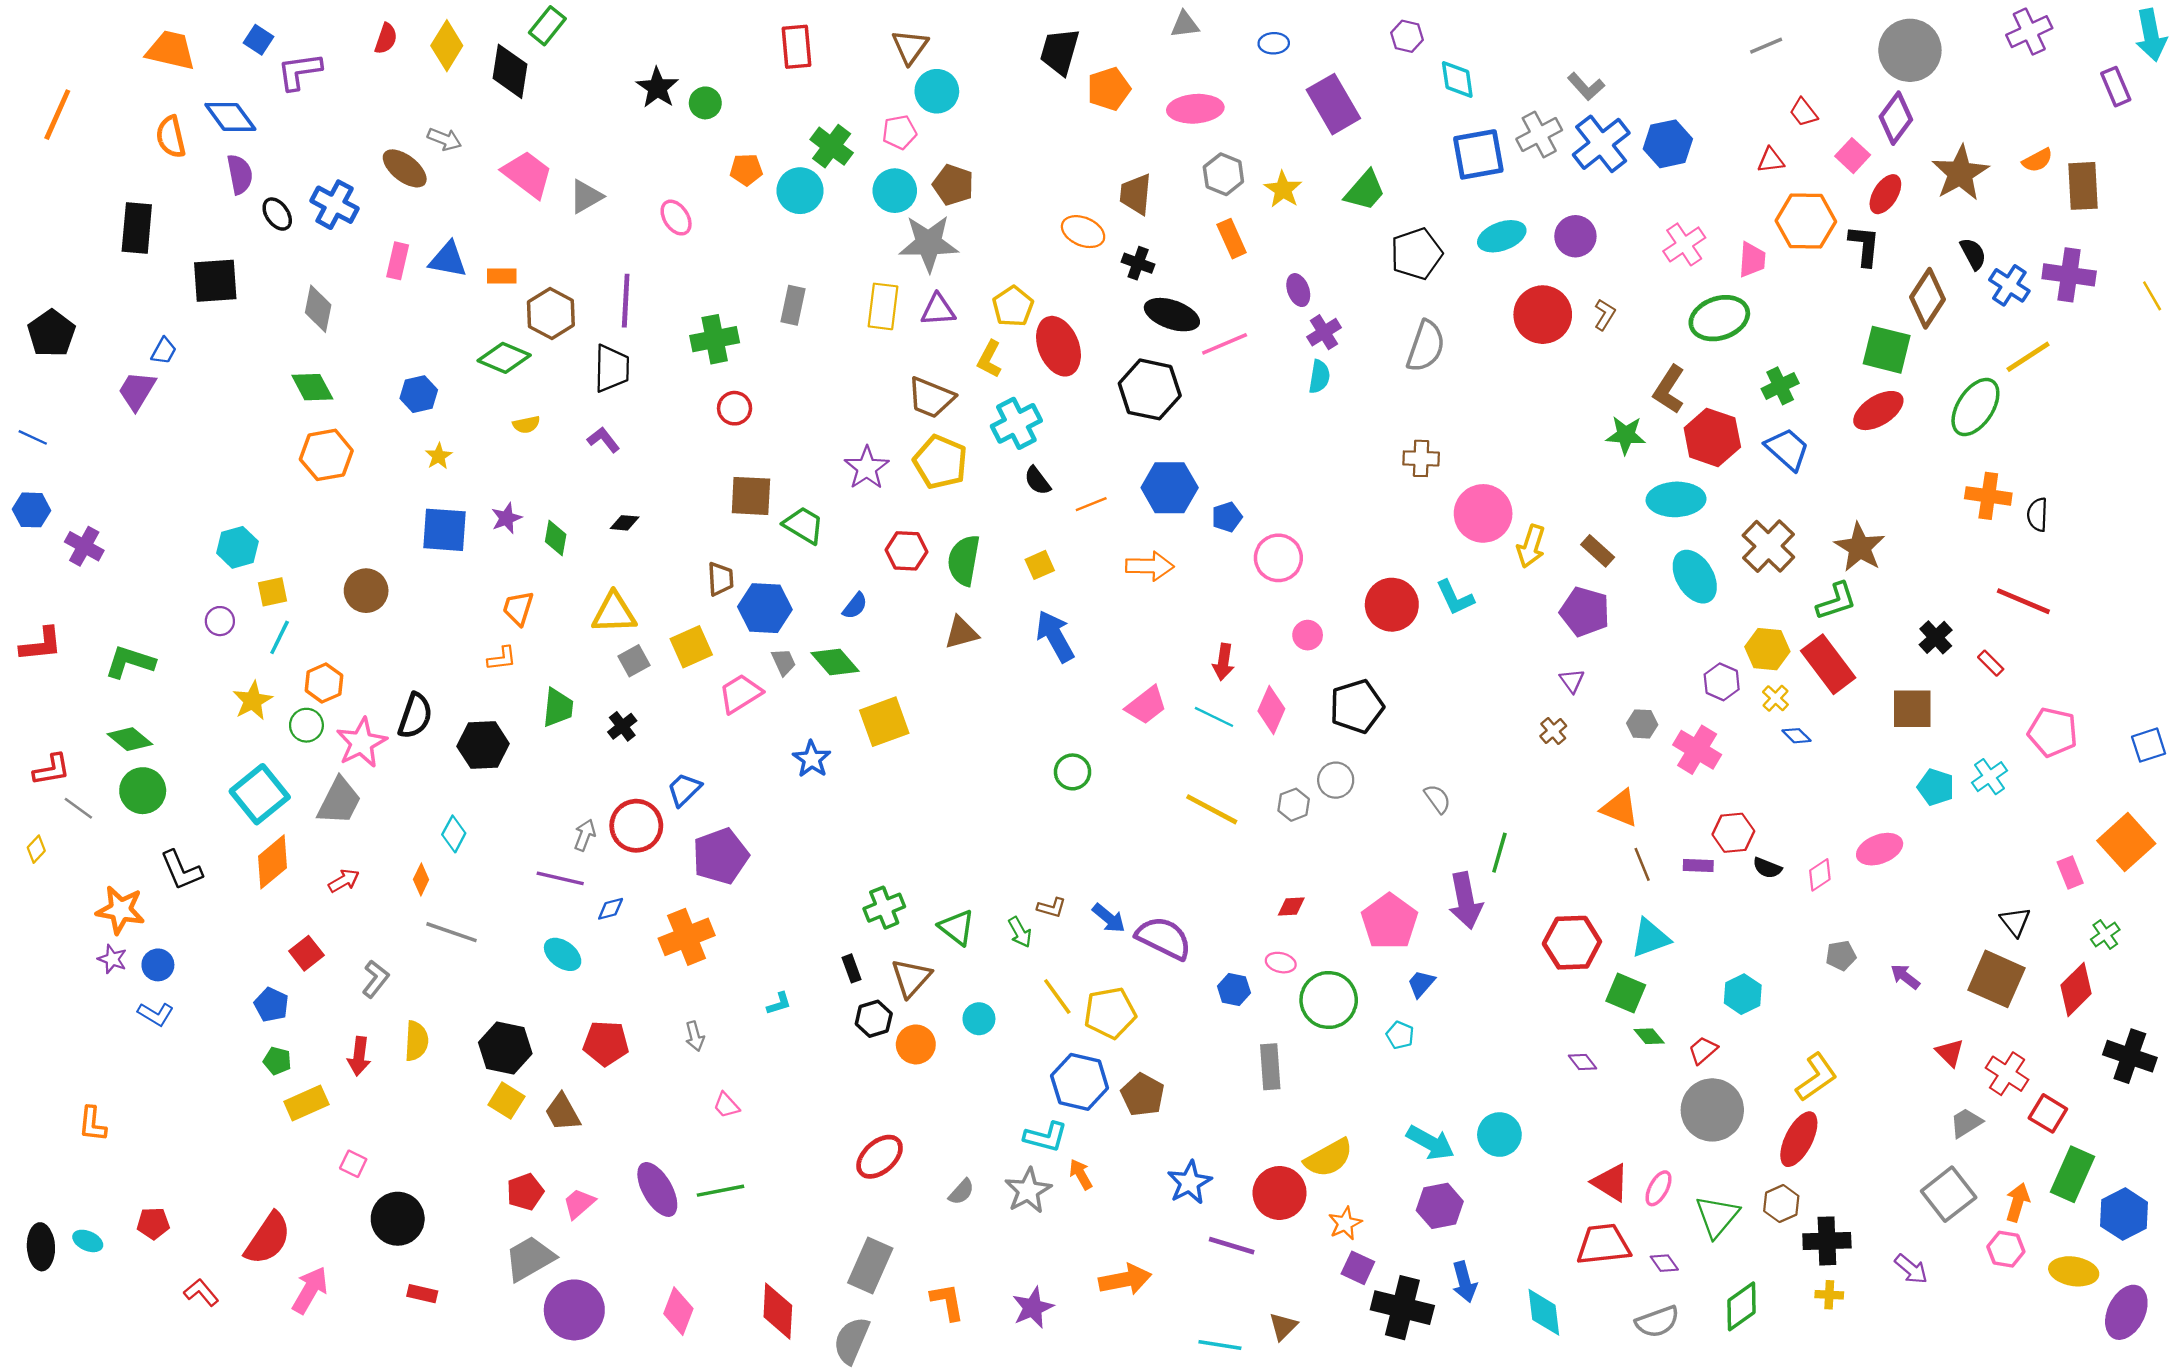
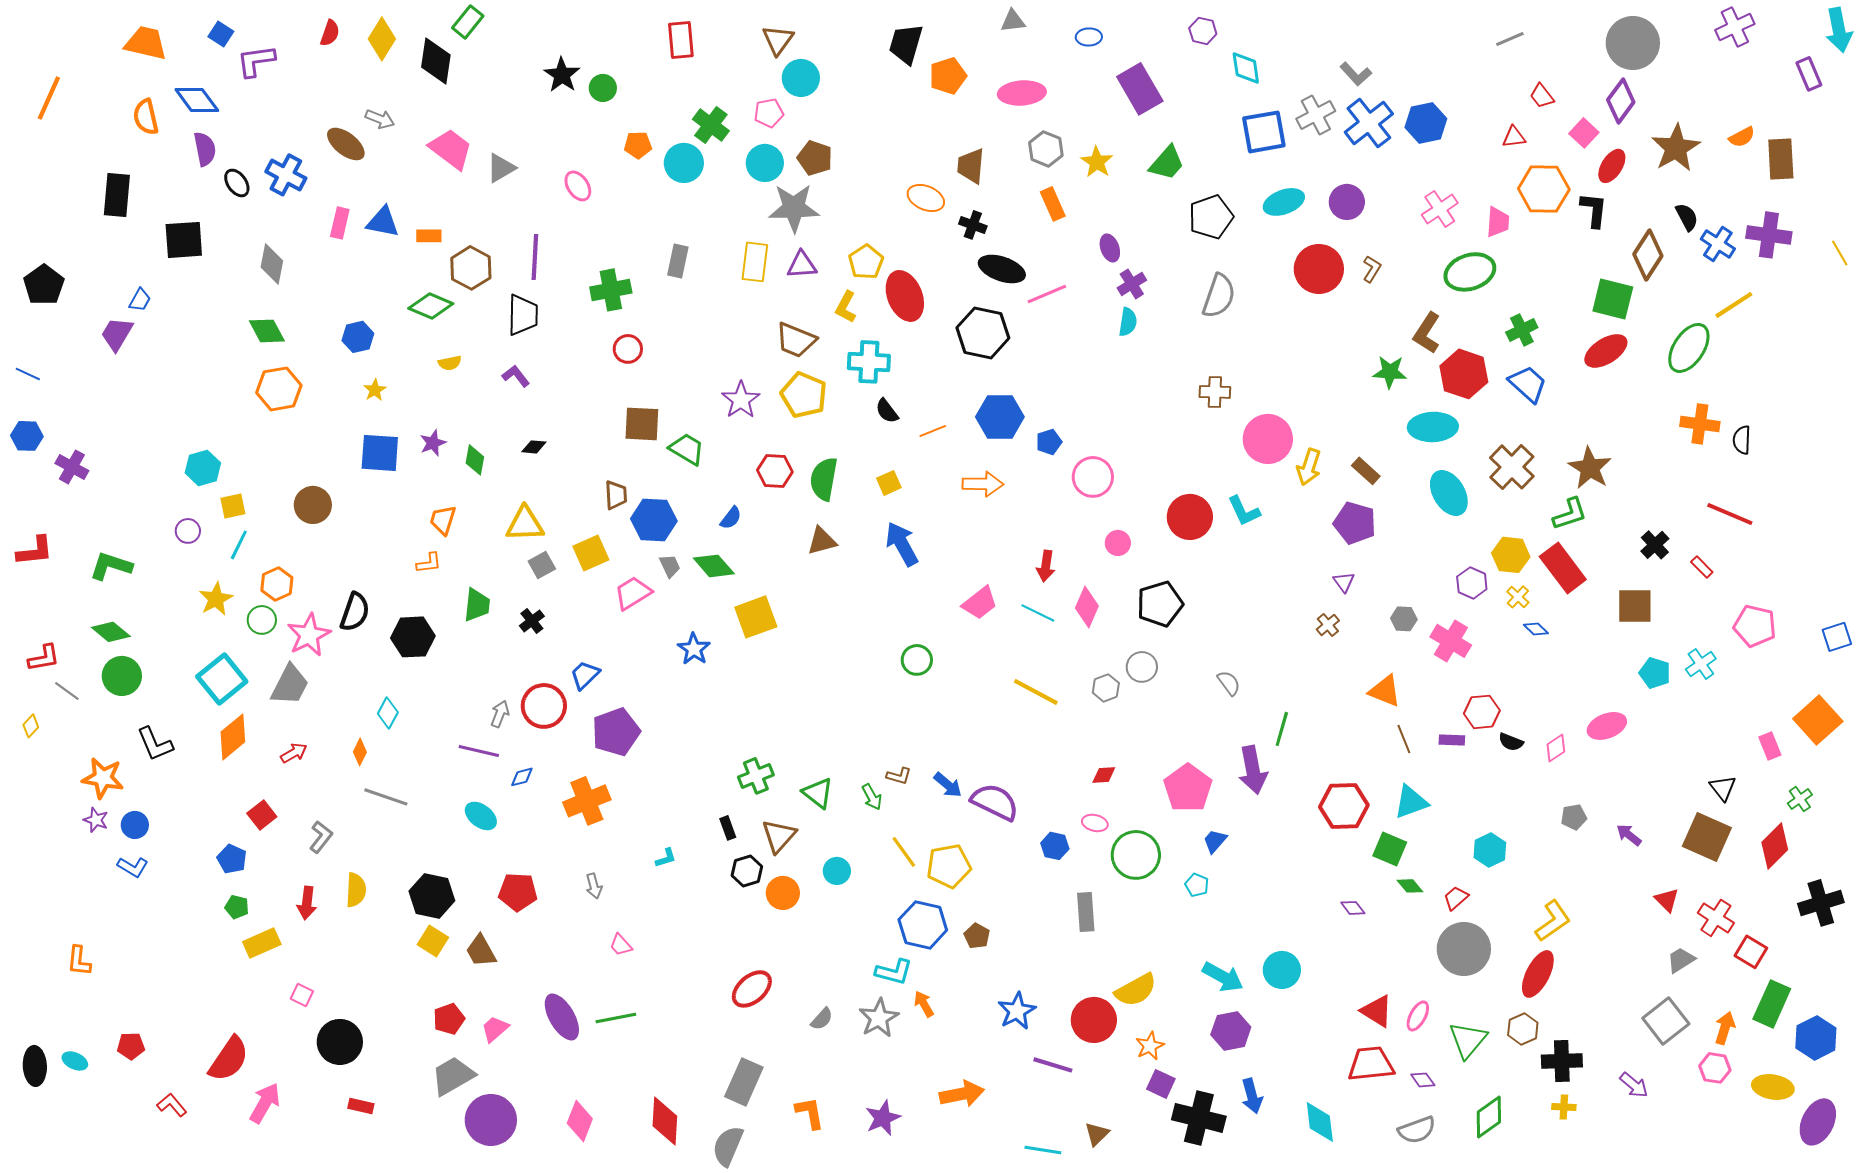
cyan cross: (1016, 423) -> (869, 362), turned 30
black cross: (2130, 1056) -> (1821, 903), turned -36
brown pentagon: (1143, 1095) -> (977, 936), size x0.7

